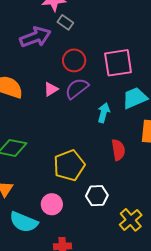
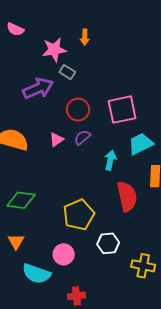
purple semicircle: (77, 88) -> (82, 137), size x0.7
red semicircle: (118, 150) -> (127, 196), size x1.4
yellow cross: (131, 220) -> (143, 266), turned -35

